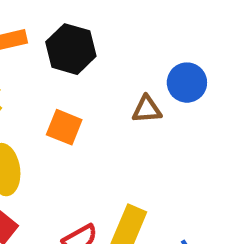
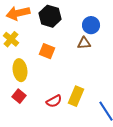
blue circle: (187, 83) -> (91, 25), moved

